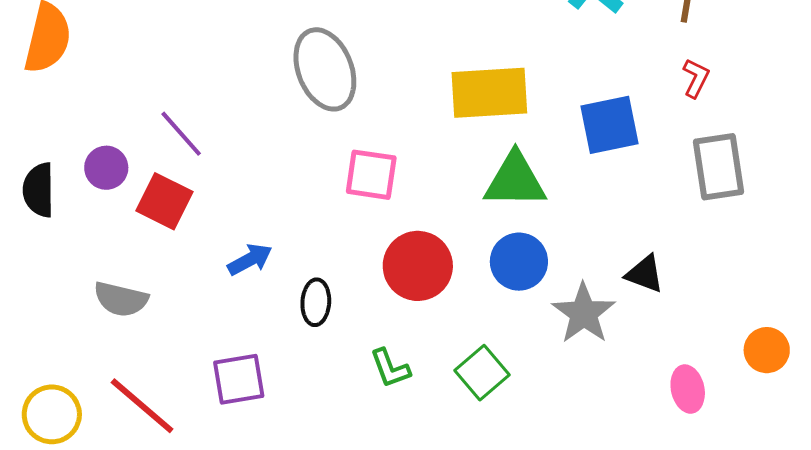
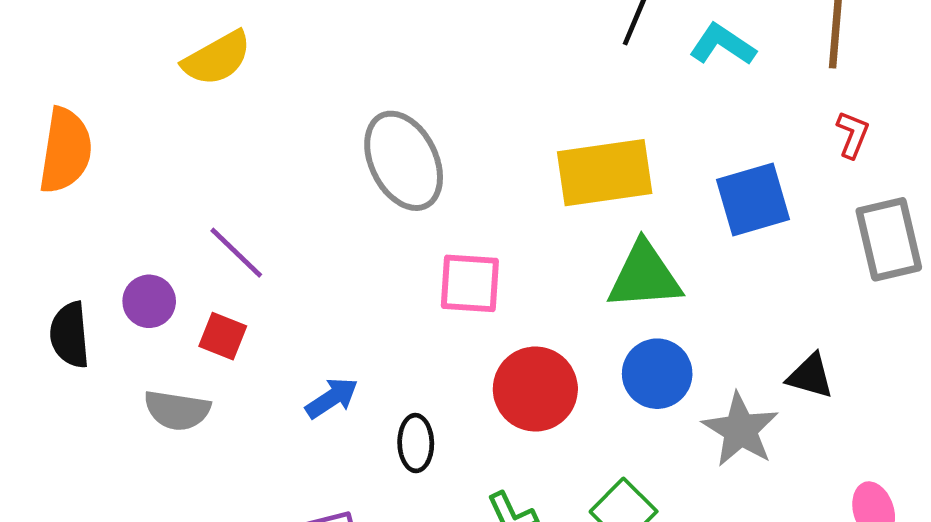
red square: (164, 201) -> (223, 336), size x0.7
gray semicircle: (121, 299) -> (177, 410), moved

